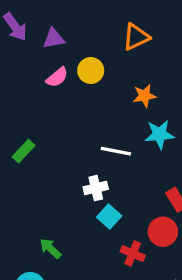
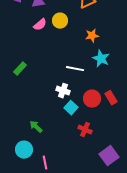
cyan star: (160, 134) -> (101, 59), turned 30
white cross: (96, 188) -> (63, 91), turned 32
red circle: (163, 232) -> (92, 99), moved

